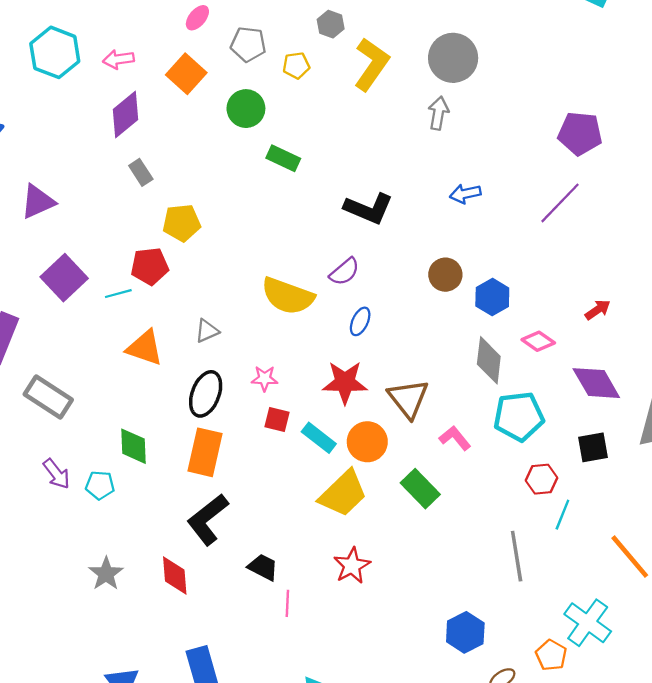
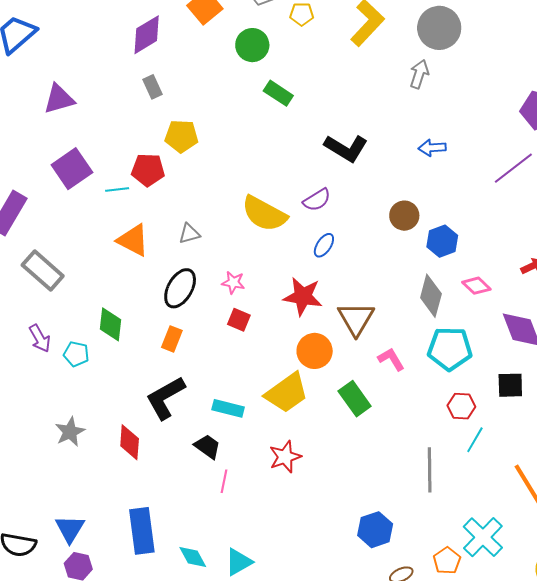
cyan rectangle: (319, 438) -> (228, 408), moved, turned -32
orange rectangle: (205, 452) -> (172, 339), size x0.6

